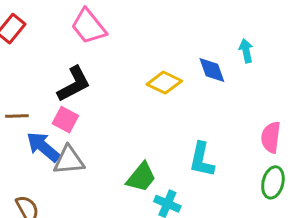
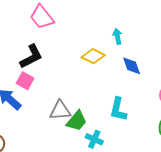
cyan arrow: (246, 51) -> (117, 36), moved
blue diamond: (212, 70) -> (132, 66), moved
gray triangle: (69, 160) -> (60, 110), moved

